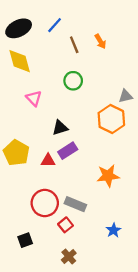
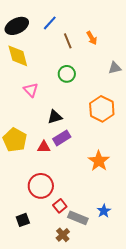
gray triangle: (126, 96) -> (115, 68), moved
orange star: (108, 176) -> (99, 161), turned -30
gray rectangle: (75, 204) -> (78, 218), moved

